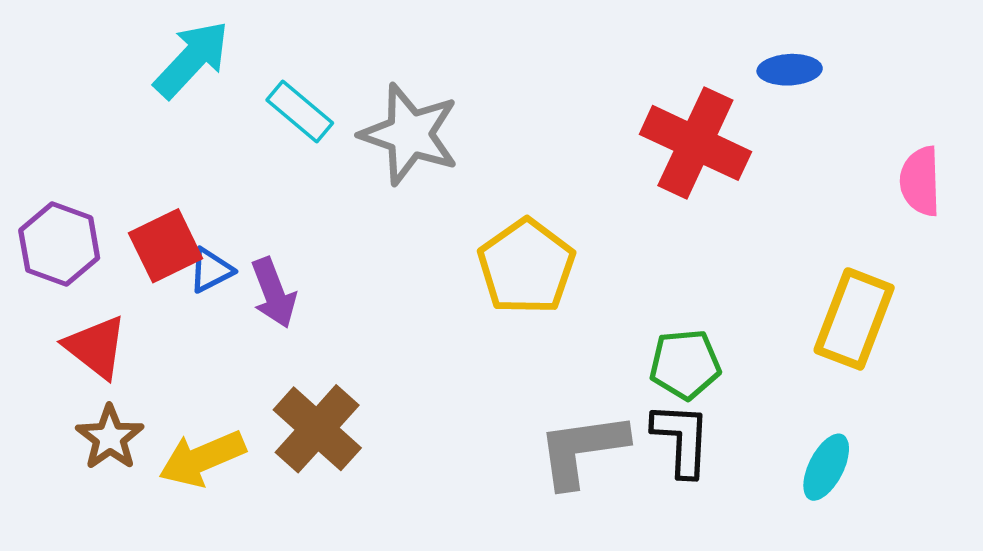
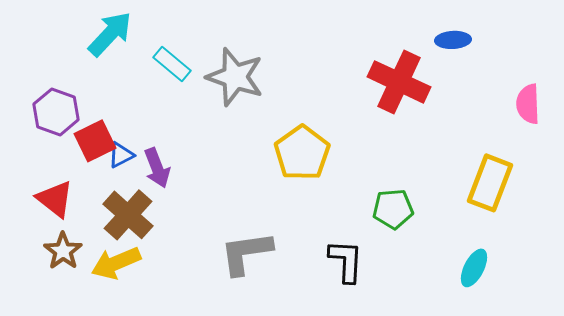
purple hexagon: (59, 244) -> (56, 112), moved
brown cross: (317, 429) -> (128, 215), moved
black L-shape: (681, 439) -> (346, 261), moved
gray L-shape: (582, 450) -> (246, 253), moved

